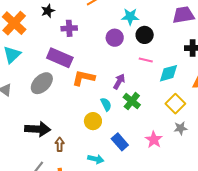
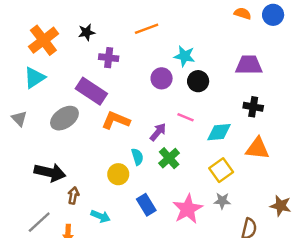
pink line: (146, 60) -> (186, 117), moved
pink star: (154, 140) -> (188, 209), size x1.4
cyan arrow: (96, 159) -> (101, 216), moved

